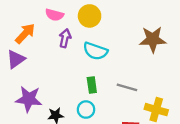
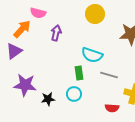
pink semicircle: (54, 15) -> (38, 13), moved
yellow circle: (90, 16) -> (95, 14), moved
cyan semicircle: (95, 51) -> (92, 55), moved

